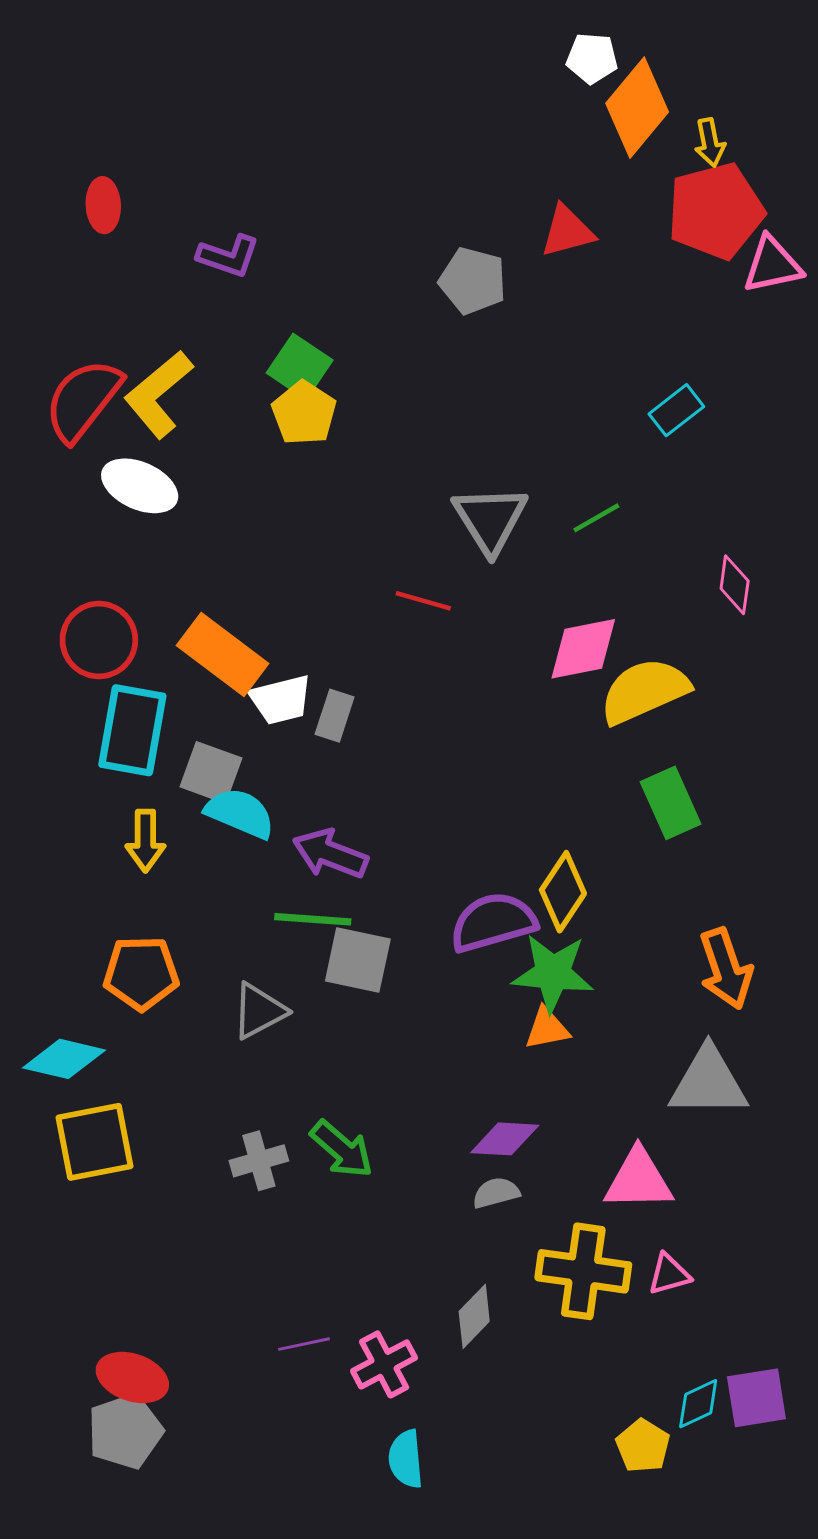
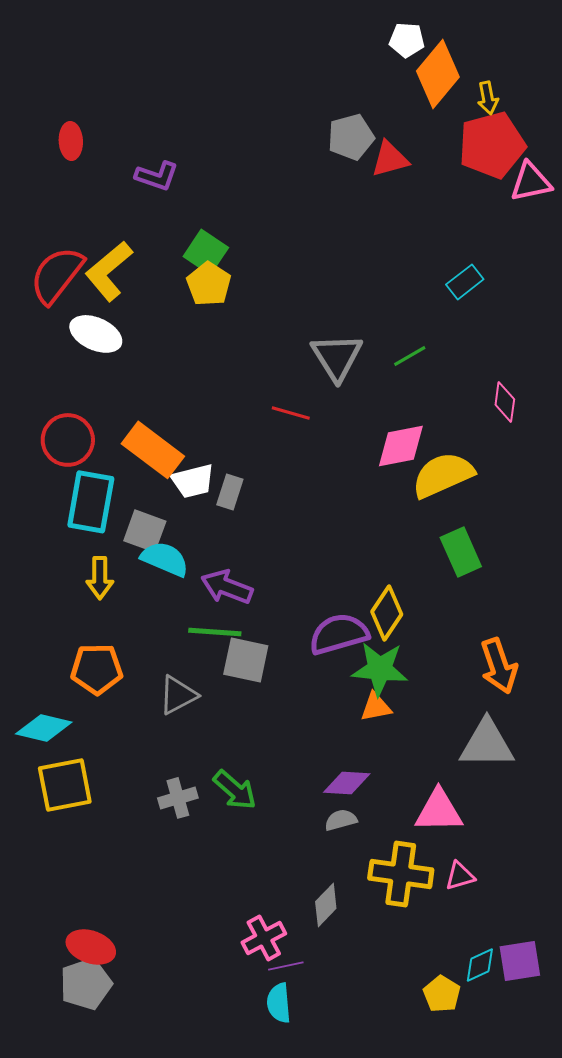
gray pentagon: (473, 281) -> (351, 137), moved, turned -30
purple line: (304, 1344) -> (286, 966), moved

